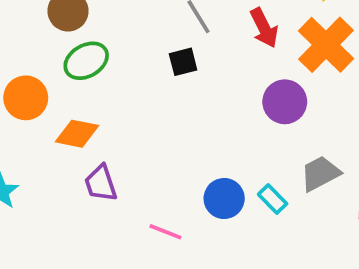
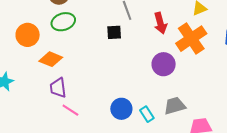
pink line: (165, 232) -> (70, 110), moved

